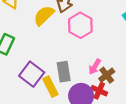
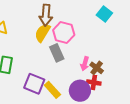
yellow semicircle: (44, 15) -> (43, 33), moved
gray rectangle: (64, 72) -> (57, 53), moved

